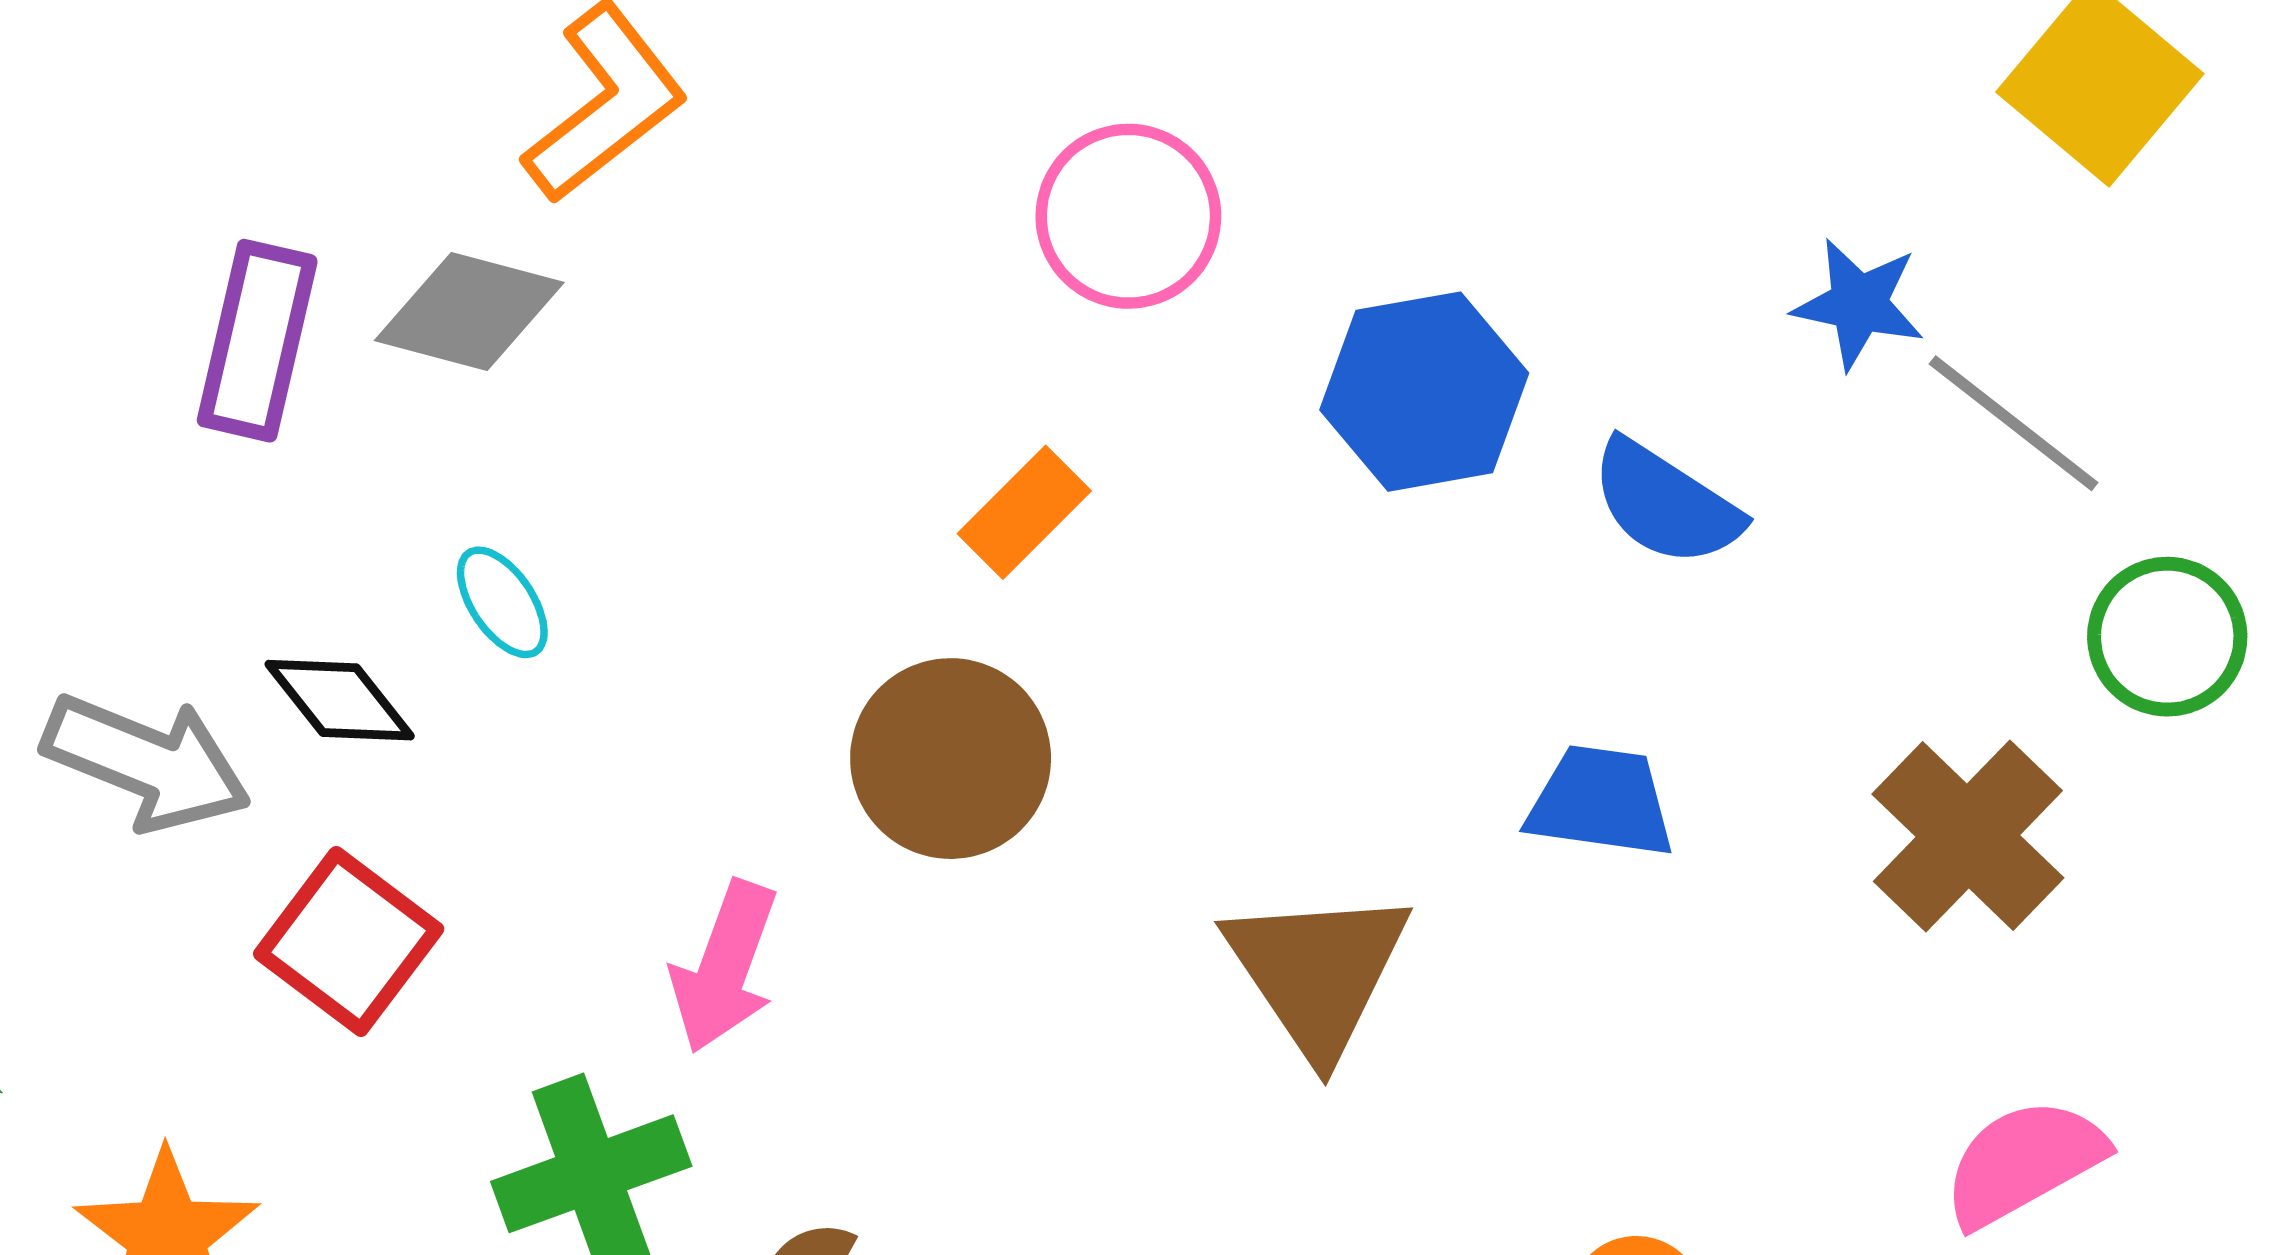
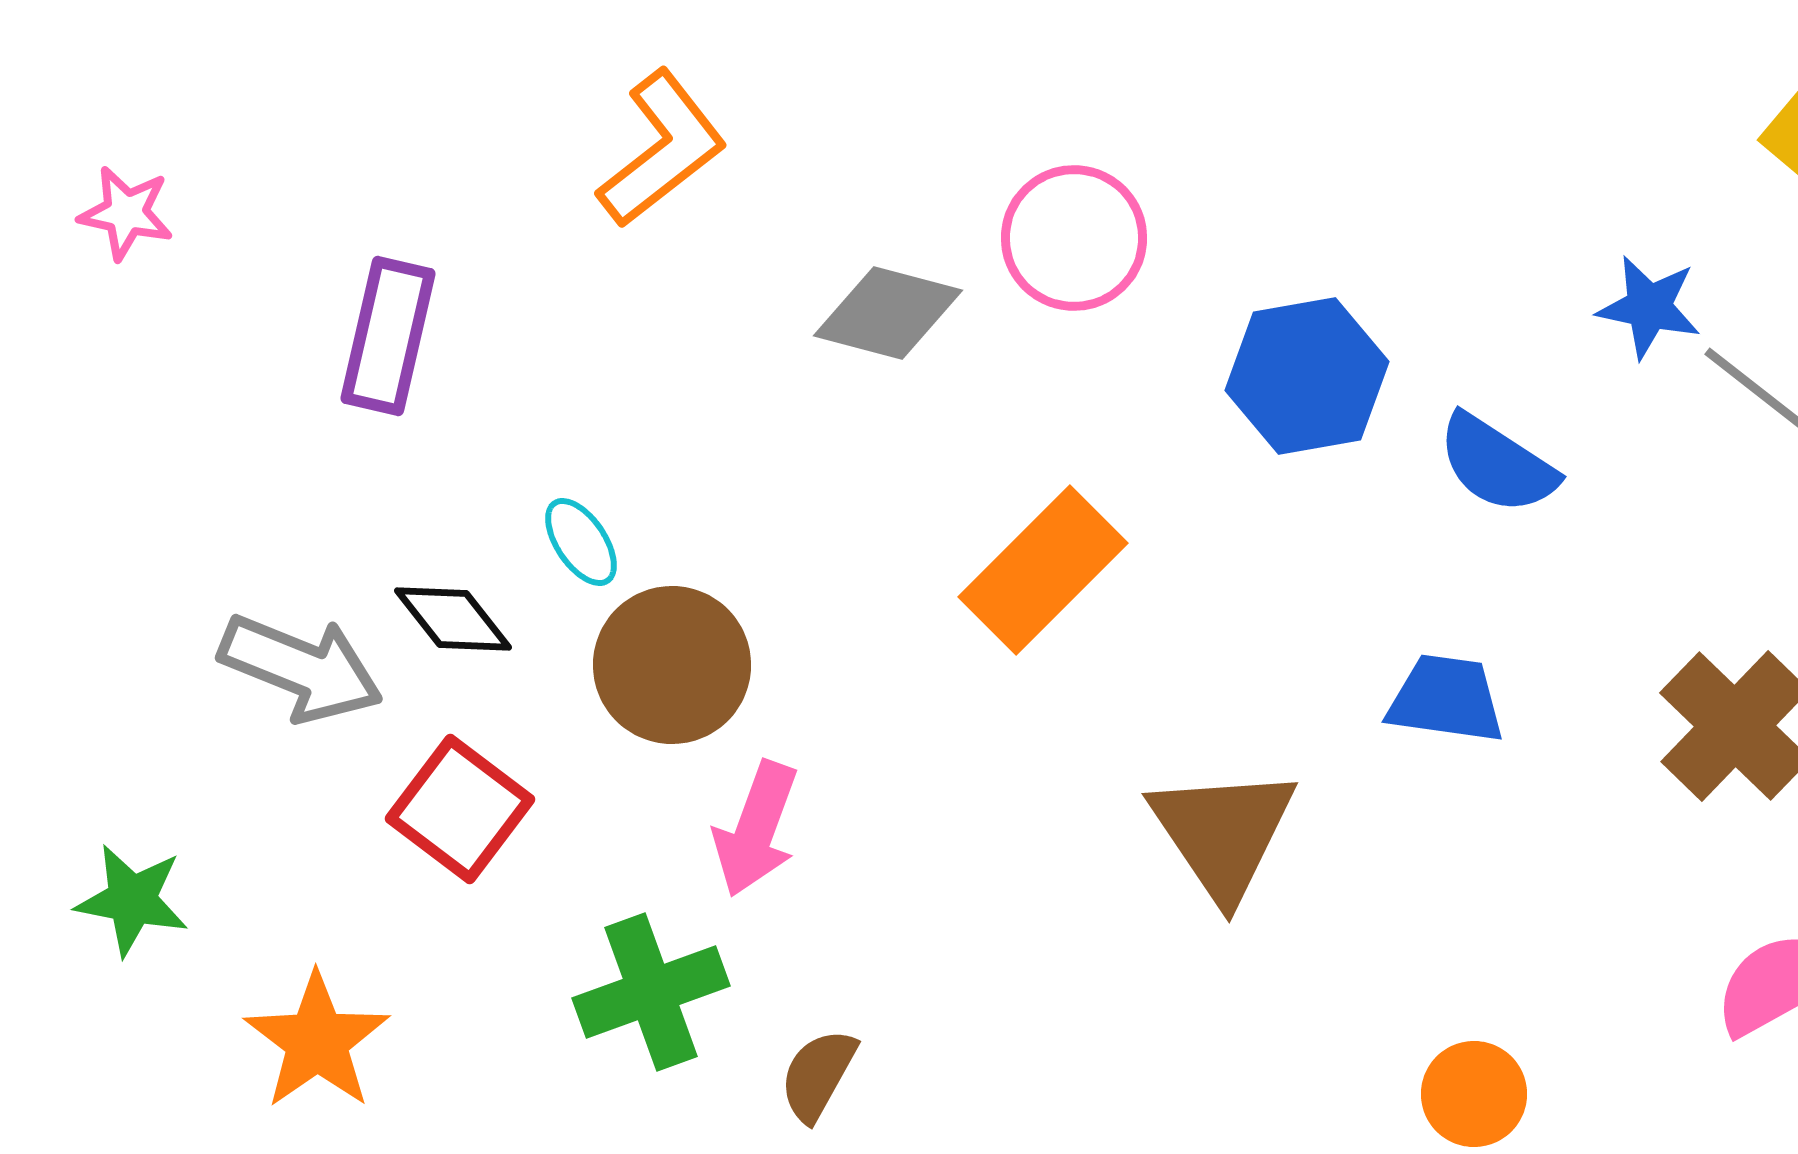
gray diamond: (469, 312) -> (888, 313), moved
orange rectangle: (1024, 512) -> (1043, 570), moved, size x1.6
brown circle: (951, 759) -> (672, 665), moved

